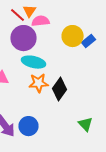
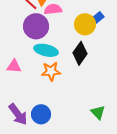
blue rectangle: (89, 41) -> (97, 18), moved
black diamond: (60, 89) -> (80, 53), moved

